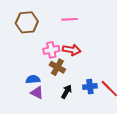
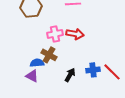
brown cross: (57, 67) -> (49, 55), moved
purple triangle: (37, 93) -> (32, 76), moved

